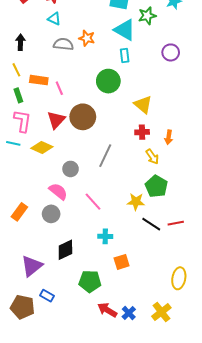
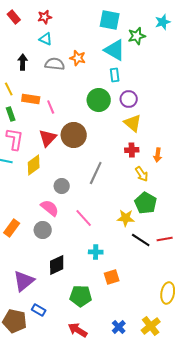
black arrow: (20, 42) -> (23, 62), moved
purple circle: (171, 52) -> (129, 99), moved
yellow diamond: (42, 147) -> (34, 165), turned -60
red arrow: (107, 310) -> (78, 330), moved

